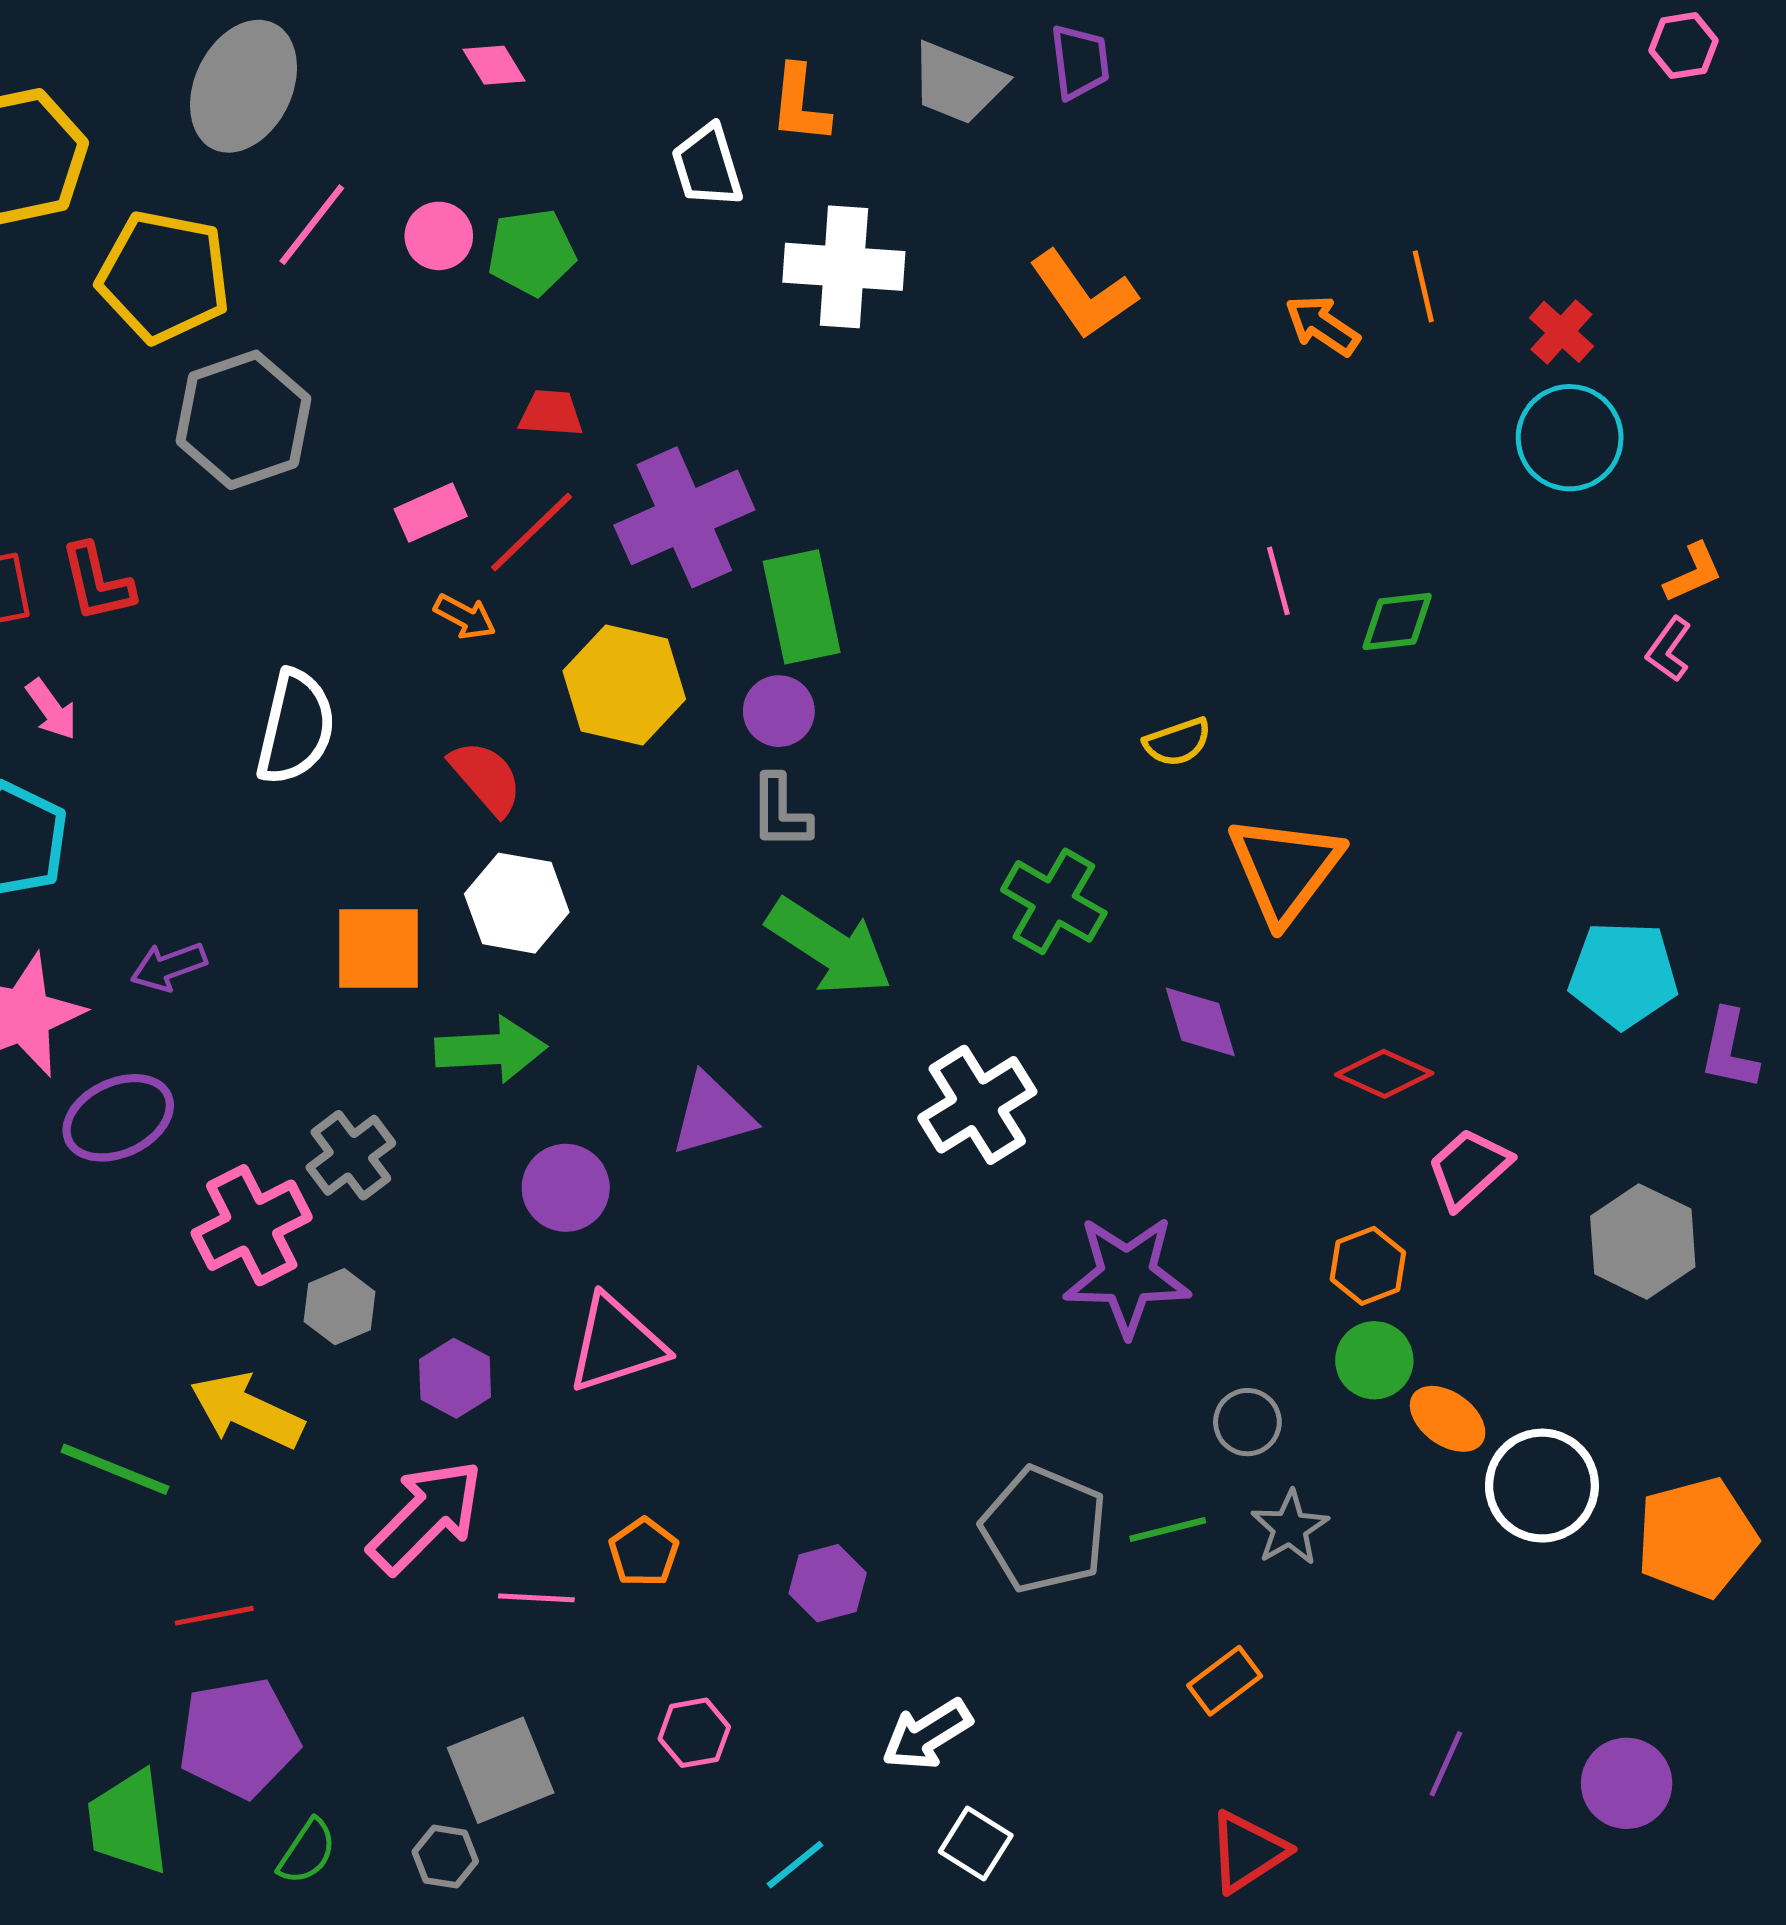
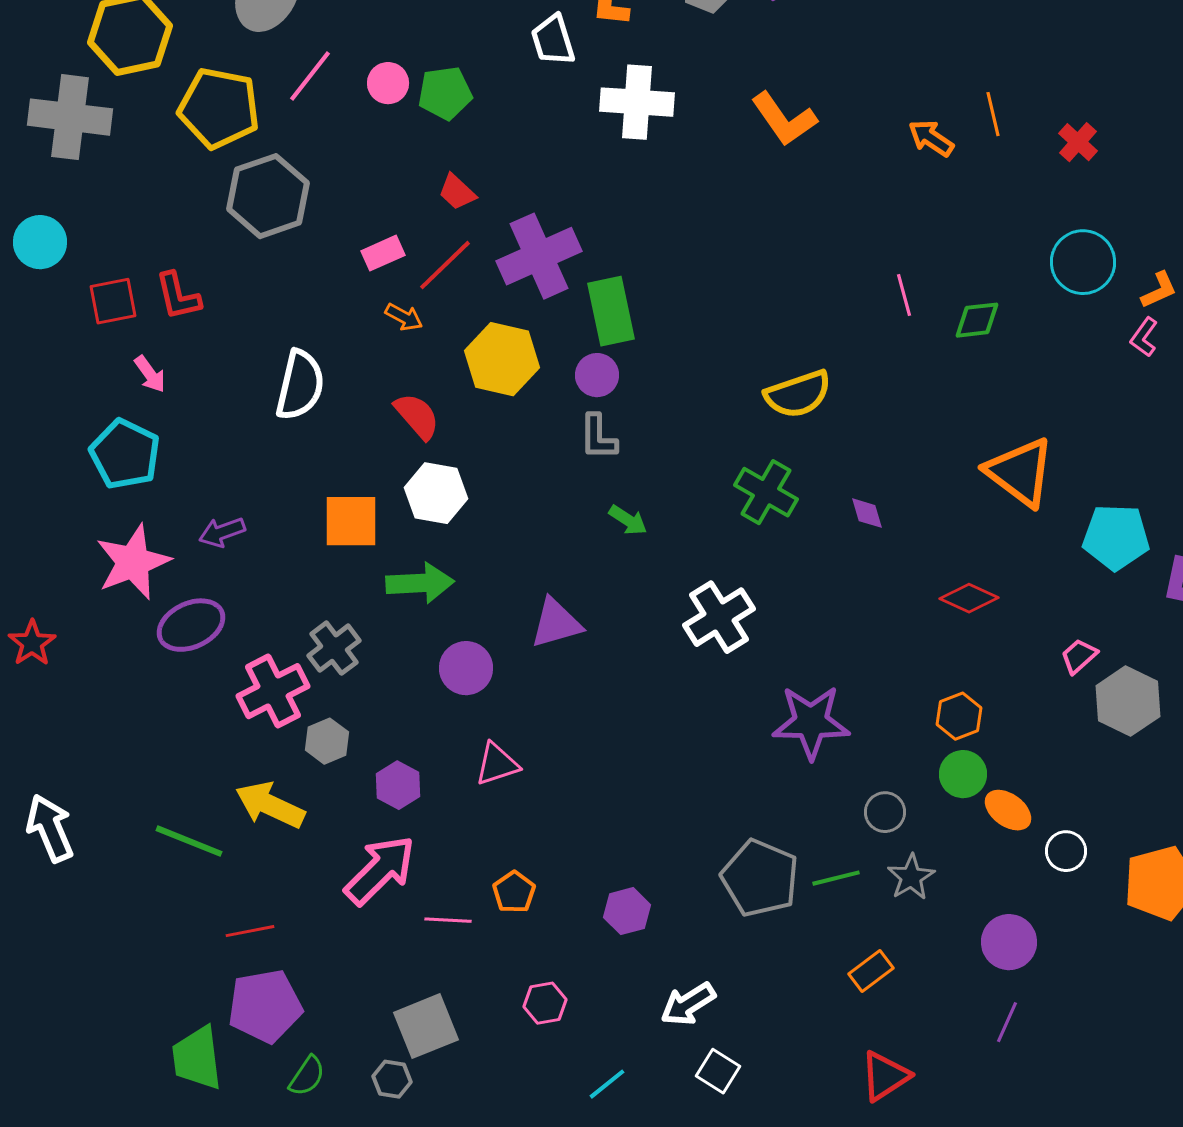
red trapezoid: (551, 413) -> (457, 192), turned -141
cyan circle: (1570, 438) -> (1083, 262), moved
yellow semicircle: (1177, 742) -> (798, 394), moved, size x1.6
orange triangle: (1285, 869) -> (1020, 472), moved, turned -30
green arrow: (829, 947) -> (628, 520), size x0.5
purple diamond: (1200, 1022) -> (867, 513), moved, size x0.7
pink trapezoid: (1469, 1168) -> (1079, 656), moved, size x0.7
pink triangle: (616, 1344) -> (497, 764), size x0.7
white circle: (1542, 1486) -> (1066, 851), size x0.6
purple circle: (1627, 1783) -> (1009, 942), moved

